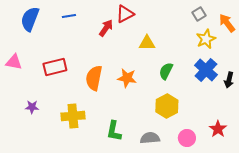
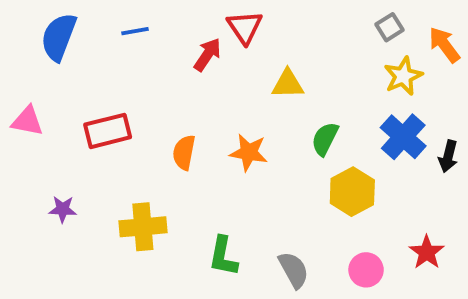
red triangle: (125, 14) -> (245, 27), turned -36
orange semicircle: (94, 78) -> (184, 152), size x0.7
yellow hexagon: (167, 106) -> (352, 192), moved
gray semicircle: (150, 138) -> (294, 270), turned 66

